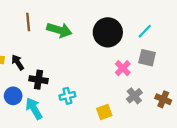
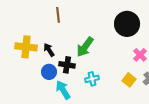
green arrow: (59, 30) -> (85, 47), moved, turned 110
blue circle: (13, 96) -> (49, 72), moved
yellow square: (104, 112) -> (129, 80), moved, turned -32

